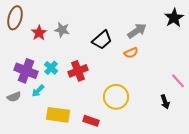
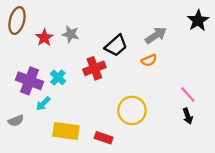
red cross: (78, 71) -> (94, 68), moved
pink line: (178, 81) -> (188, 94), moved
gray semicircle: (14, 97) -> (16, 121), moved

